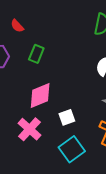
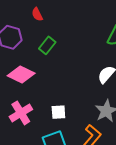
pink diamond: (40, 95) -> (21, 75), moved, turned 32

